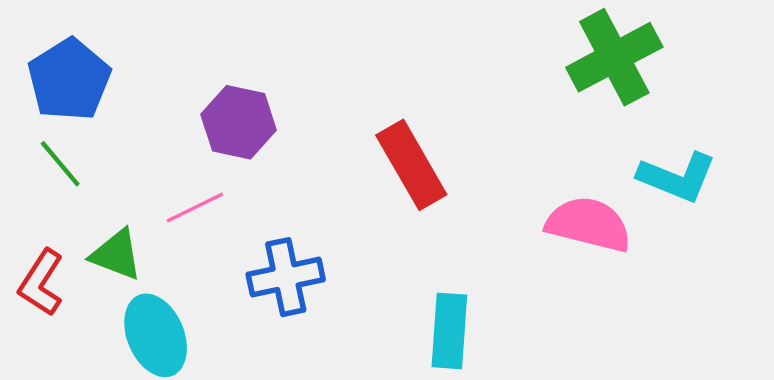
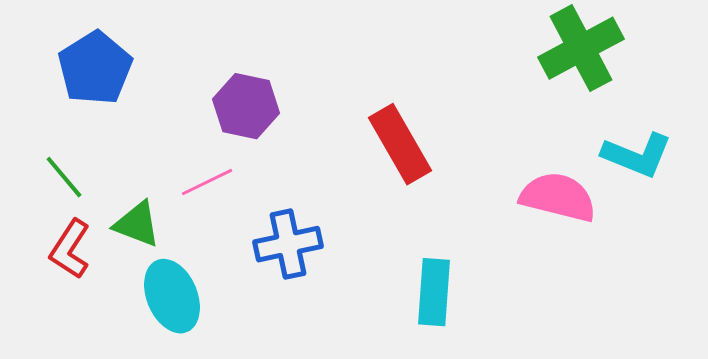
green line: (60, 164) -> (64, 177), moved

